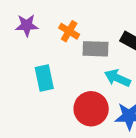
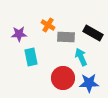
purple star: (27, 25) -> (19, 34), moved
cyan arrow: (117, 78) -> (81, 57), turned 42

